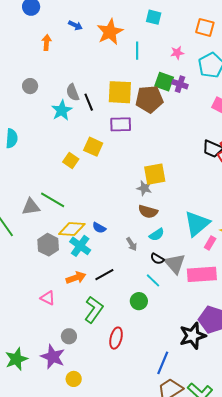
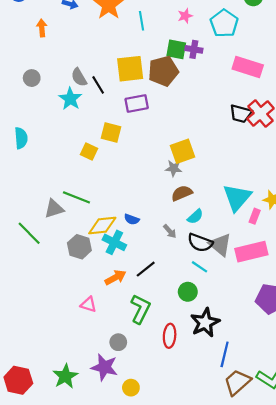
brown semicircle: (148, 212) -> (182, 193), turned 150
black semicircle: (157, 259) -> (200, 243), size x1.6
black star: (193, 336) -> (205, 323), moved

